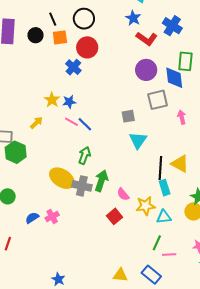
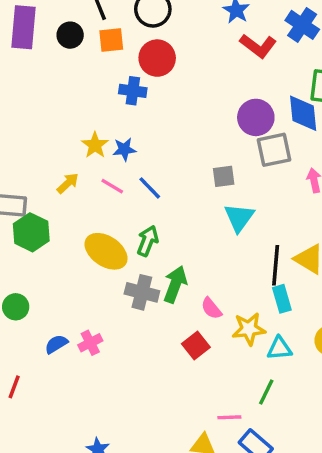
blue cross: (73, 67) -> (133, 91), turned -35
purple circle: (146, 70) -> (256, 117), moved
pink line: (72, 122) -> (112, 186), moved
yellow ellipse: (62, 178) -> (106, 251), moved
pink line: (169, 254) -> (229, 417), moved

